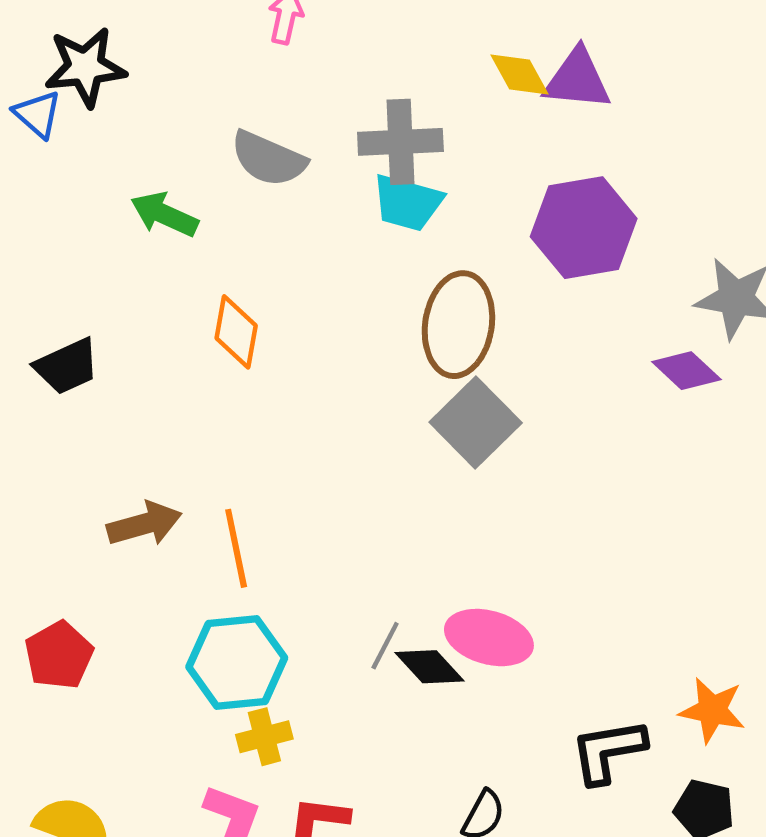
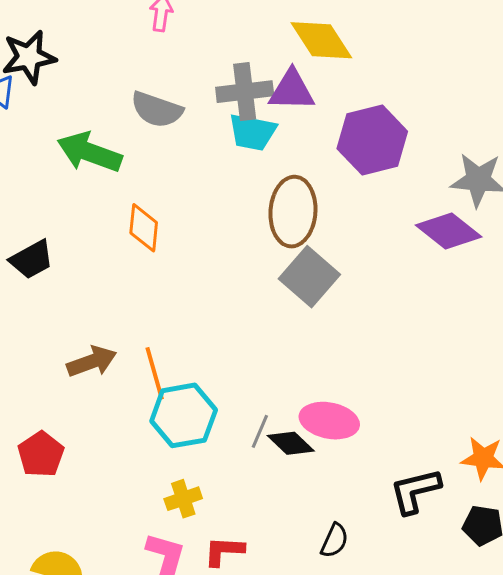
yellow diamond: (520, 75) -> (321, 40), size x1.5
purple triangle: (577, 79) -> (292, 90), moved
green arrow: (164, 214) -> (89, 152), size x1.4
purple diamond: (686, 371) -> (449, 231), size x1.4
cyan hexagon: (237, 662) -> (184, 415), moved

